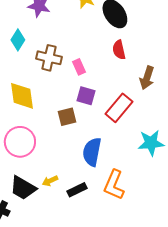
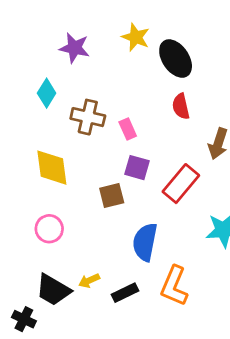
pink circle: (20, 142) -> (49, 229), size x0.7

